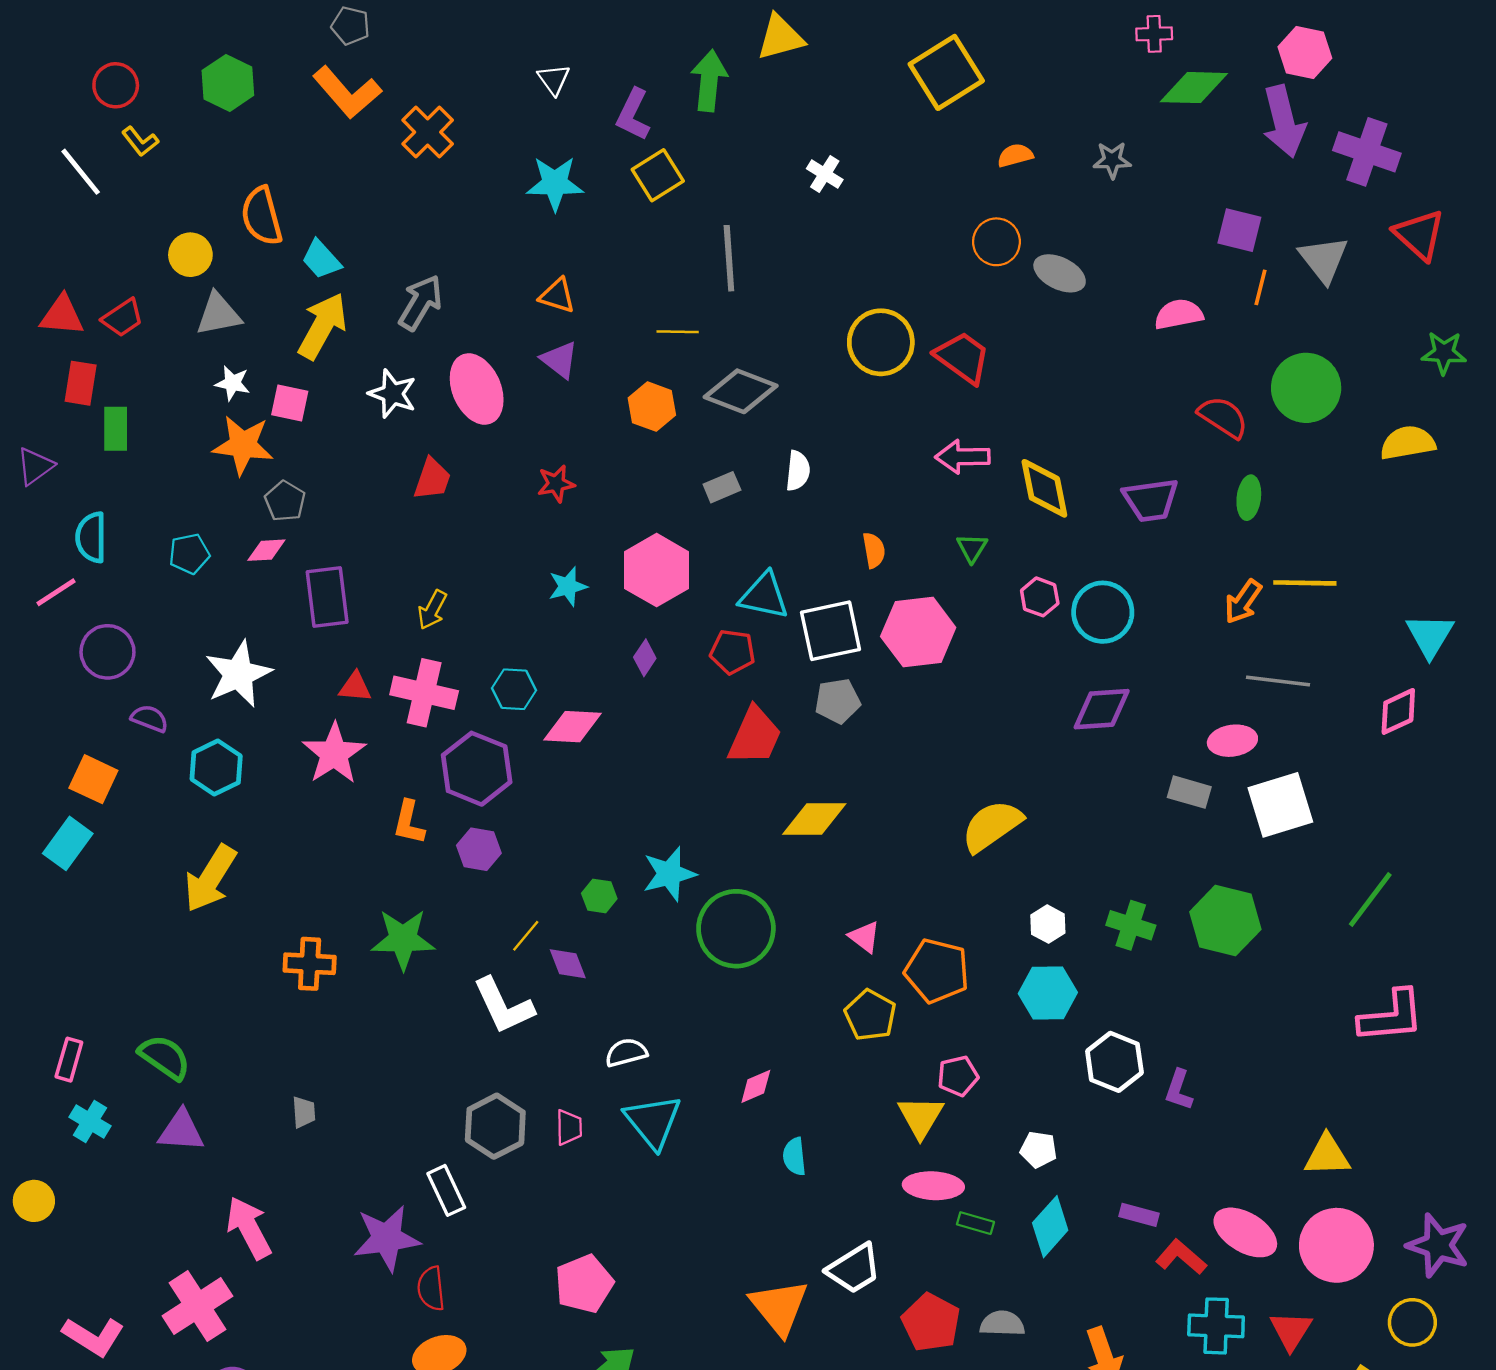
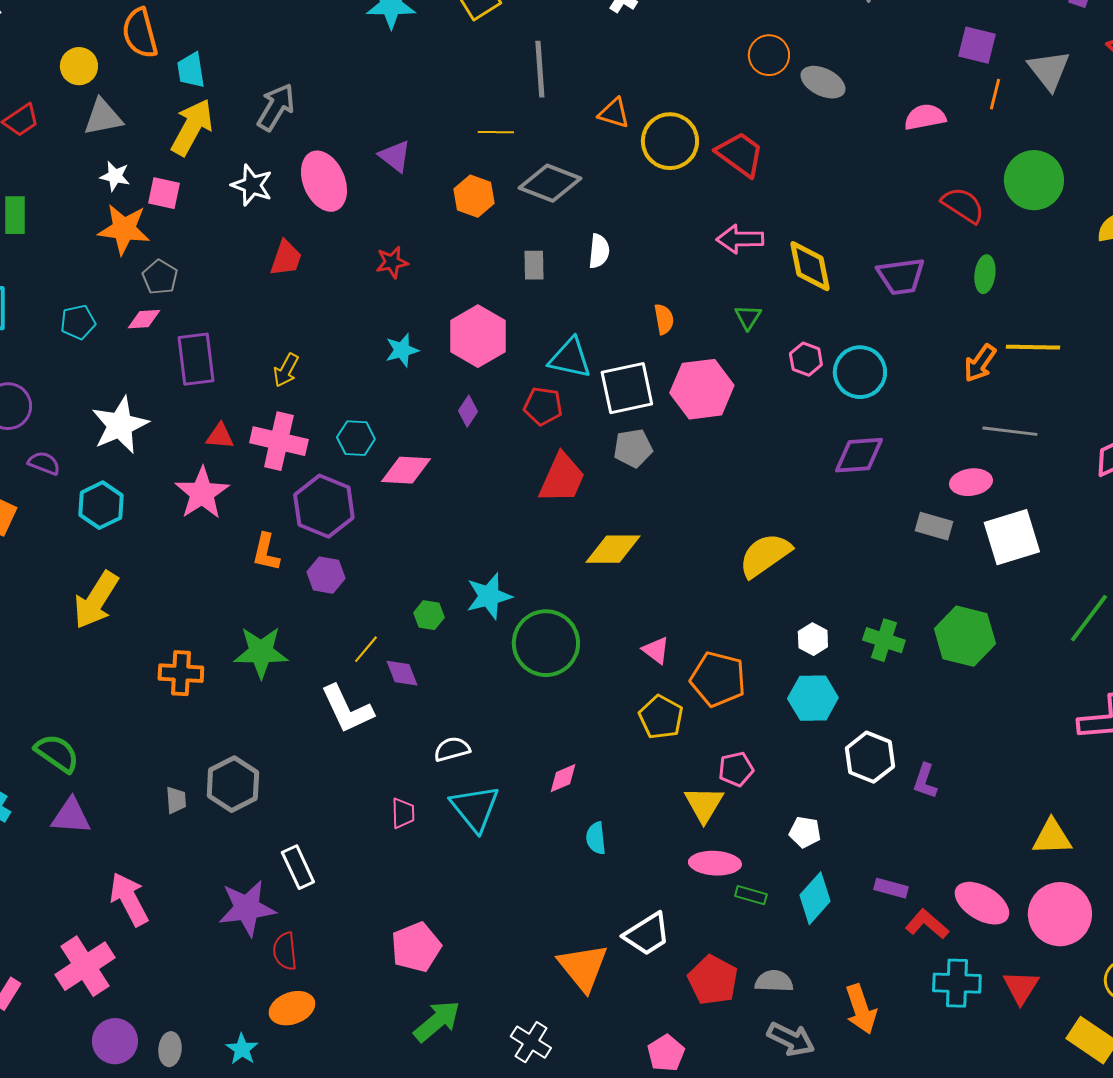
cyan trapezoid: (321, 259) -> (191, 70), turned 33
orange triangle: (557, 296) -> (614, 113), moved
gray rectangle: (722, 487) -> (534, 265), turned -68
gray hexagon: (495, 1126) -> (233, 784), moved

